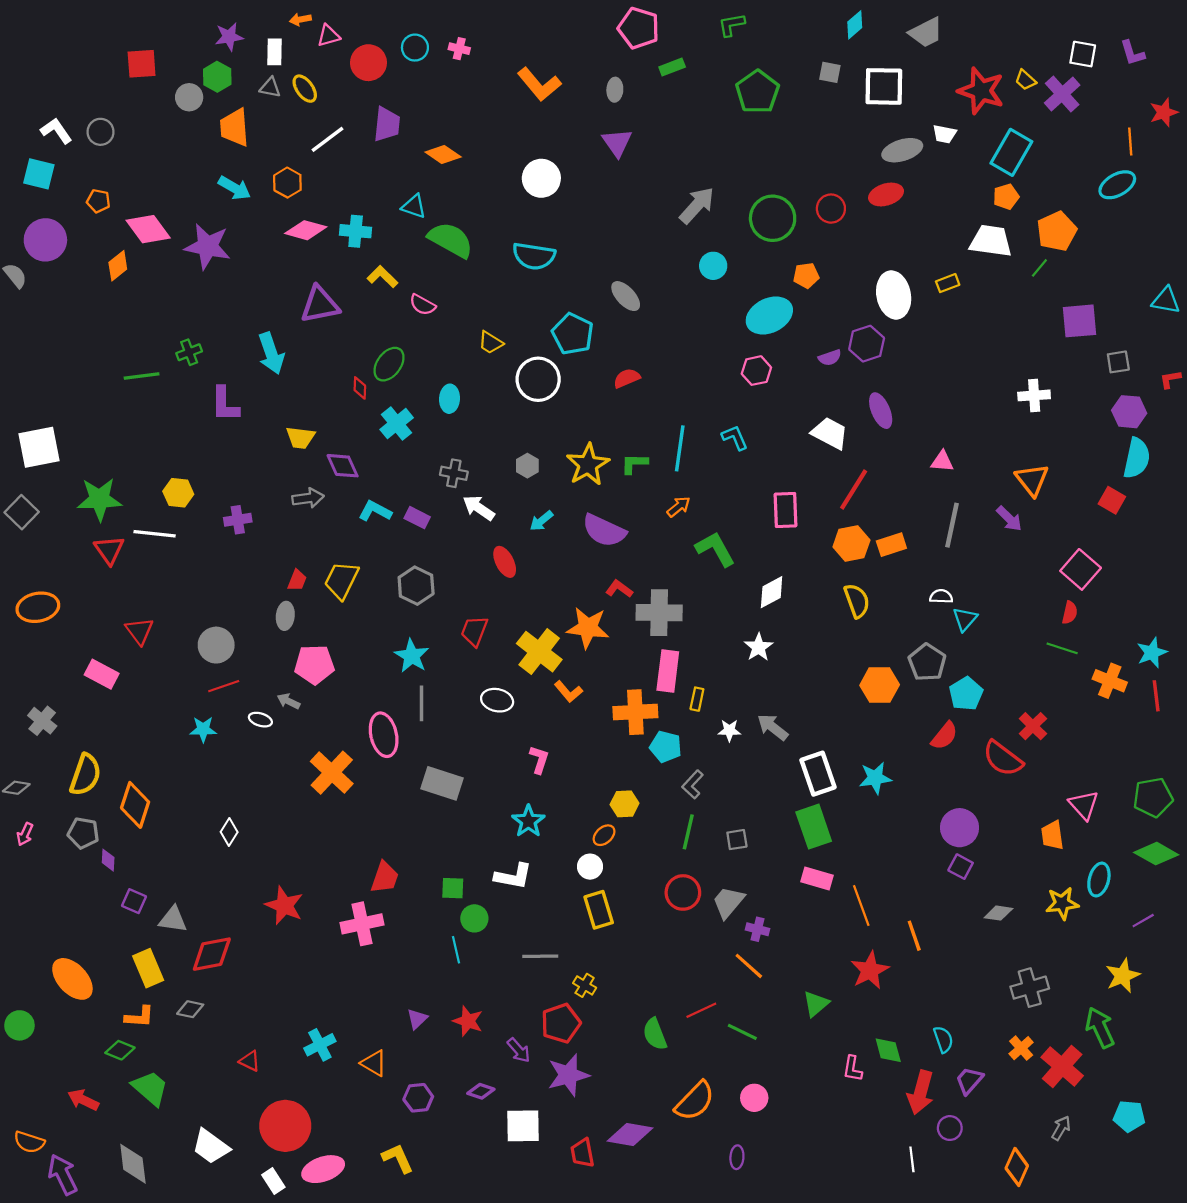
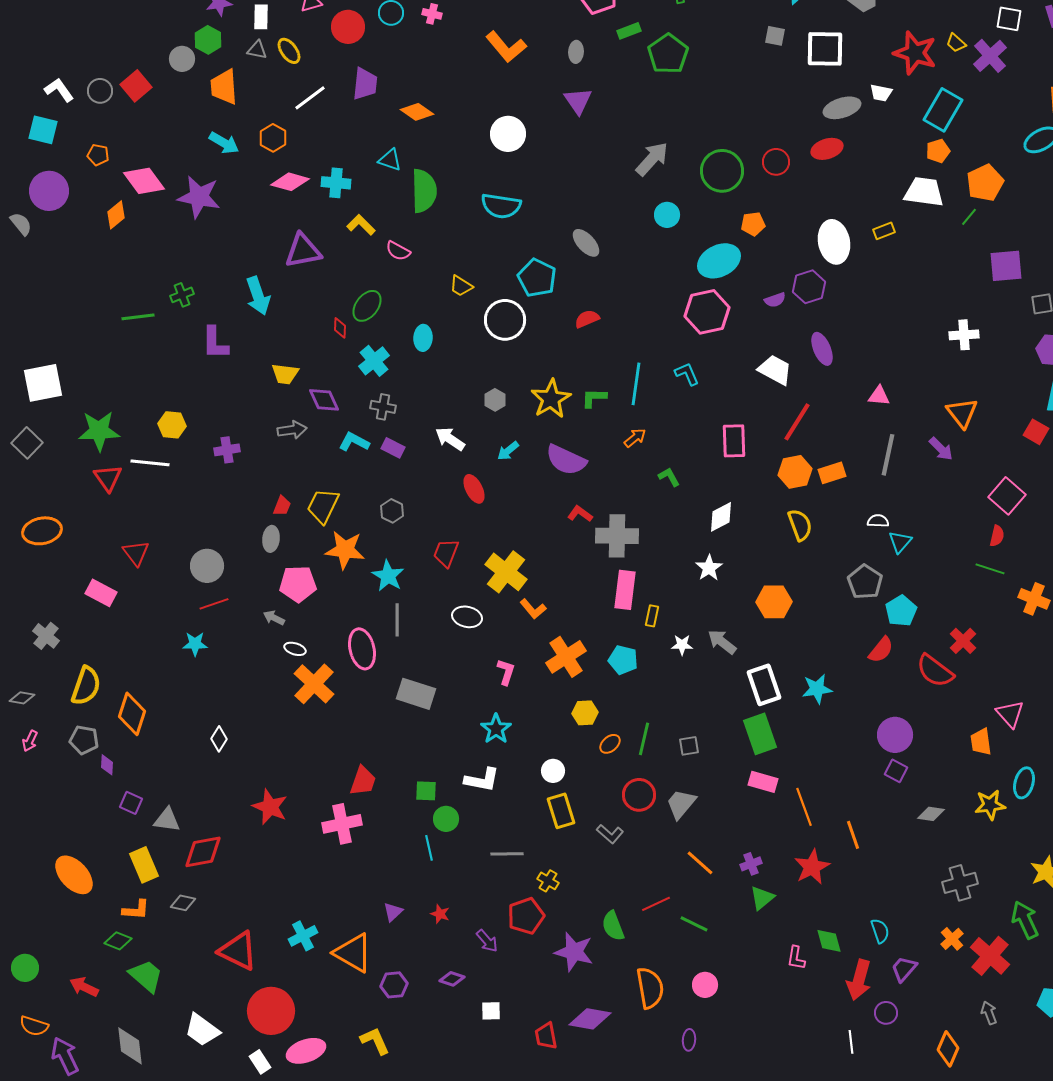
red square: (142, 64) -> (136, 86), moved, turned -36
green pentagon: (757, 92) -> (668, 54), moved
green semicircle: (451, 240) -> (424, 191), turned 60
pink hexagon: (756, 371) -> (707, 312), size x1.6
gray cross: (454, 473) -> (383, 407), moved
green L-shape: (715, 549) -> (669, 477), size x0.6
gray hexagon: (416, 586) -> (392, 511), size x0.7
orange star: (588, 628) -> (345, 550), moved
orange hexagon: (880, 685) -> (774, 602), moved
orange cross: (635, 712) -> (566, 657), moved, turned -30
white ellipse: (260, 720) -> (295, 649), moved
gray L-shape: (693, 784) -> (610, 834), moved, turned -92
orange ellipse: (604, 835) -> (610, 744), moved
purple cross: (757, 929) -> (751, 864), moved, turned -35
red star: (468, 1021) -> (440, 914), size x0.7
green circle: (19, 1025) -> (25, 968), moved
red triangle: (250, 1061) -> (238, 951), size x2.0
orange triangle: (374, 1063) -> (353, 953), size x1.6
purple star: (568, 1075) -> (574, 952), moved, turned 30
orange semicircle: (695, 1101) -> (650, 988), turned -54
white square: (523, 1126) -> (491, 1011), size x0.6
gray arrow: (1061, 1128) -> (989, 1013), turned -50

